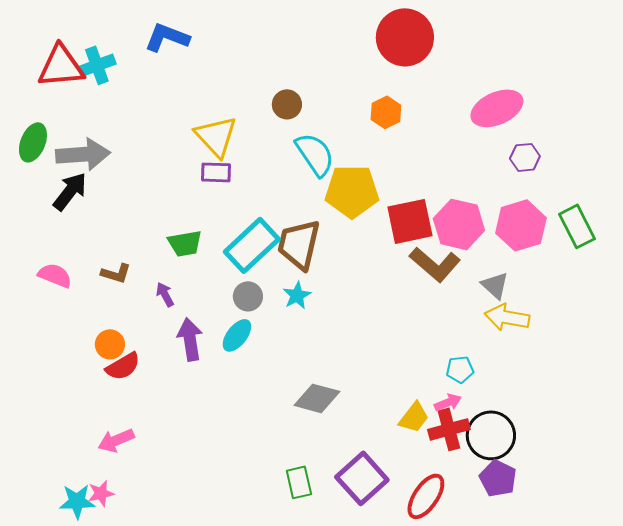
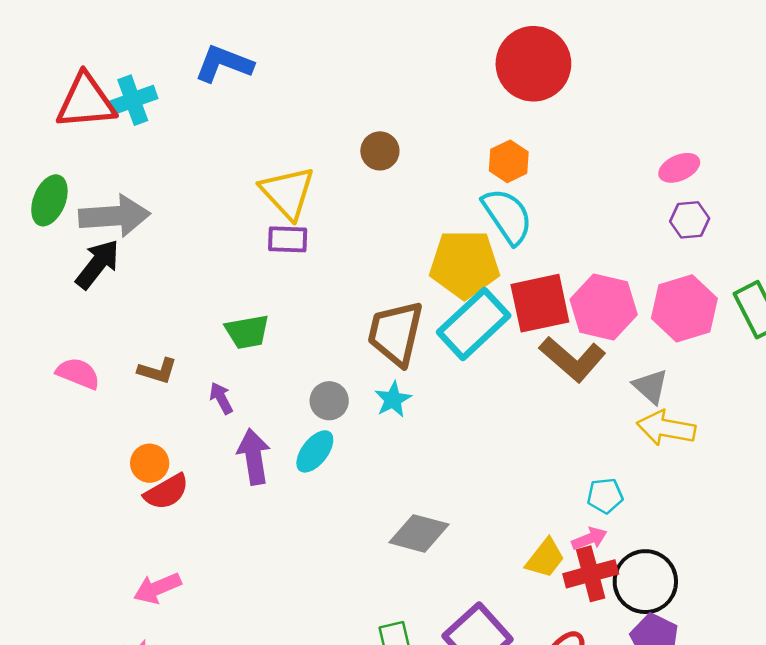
pink ellipse: (497, 108) -> (679, 168), moved, size x0.6
cyan semicircle: (315, 154) -> (507, 216), moved
cyan rectangle: (252, 245) -> (474, 324), moved

